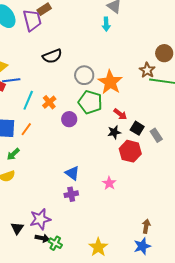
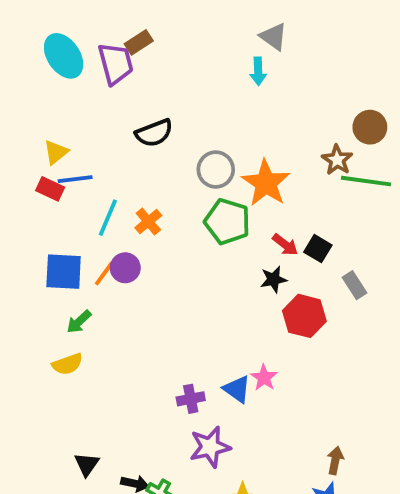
purple circle: (69, 119) -> (125, 268), moved
black square: (137, 128) -> (318, 249), moved
blue triangle: (72, 173) -> (237, 389), moved
purple star: (40, 219) -> (210, 447), moved

